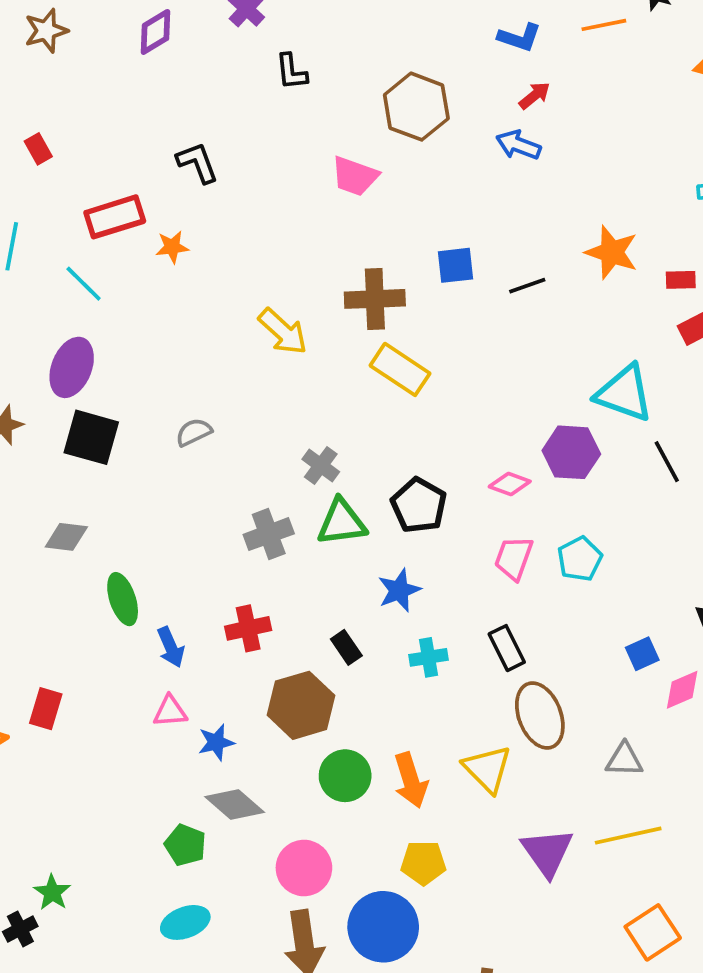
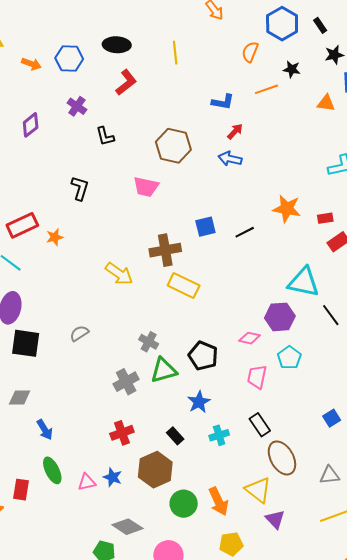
black L-shape: (197, 163) -> (80, 188), moved, turned 45
cyan pentagon: (580, 559) -> (289, 358), moved
green ellipse: (123, 599) -> (52, 470), moved
blue arrow: (171, 647) -> (45, 430), moved
blue star: (216, 742) -> (113, 477), moved, turned -30
purple triangle: (547, 852) -> (275, 519), moved, size x0.7

